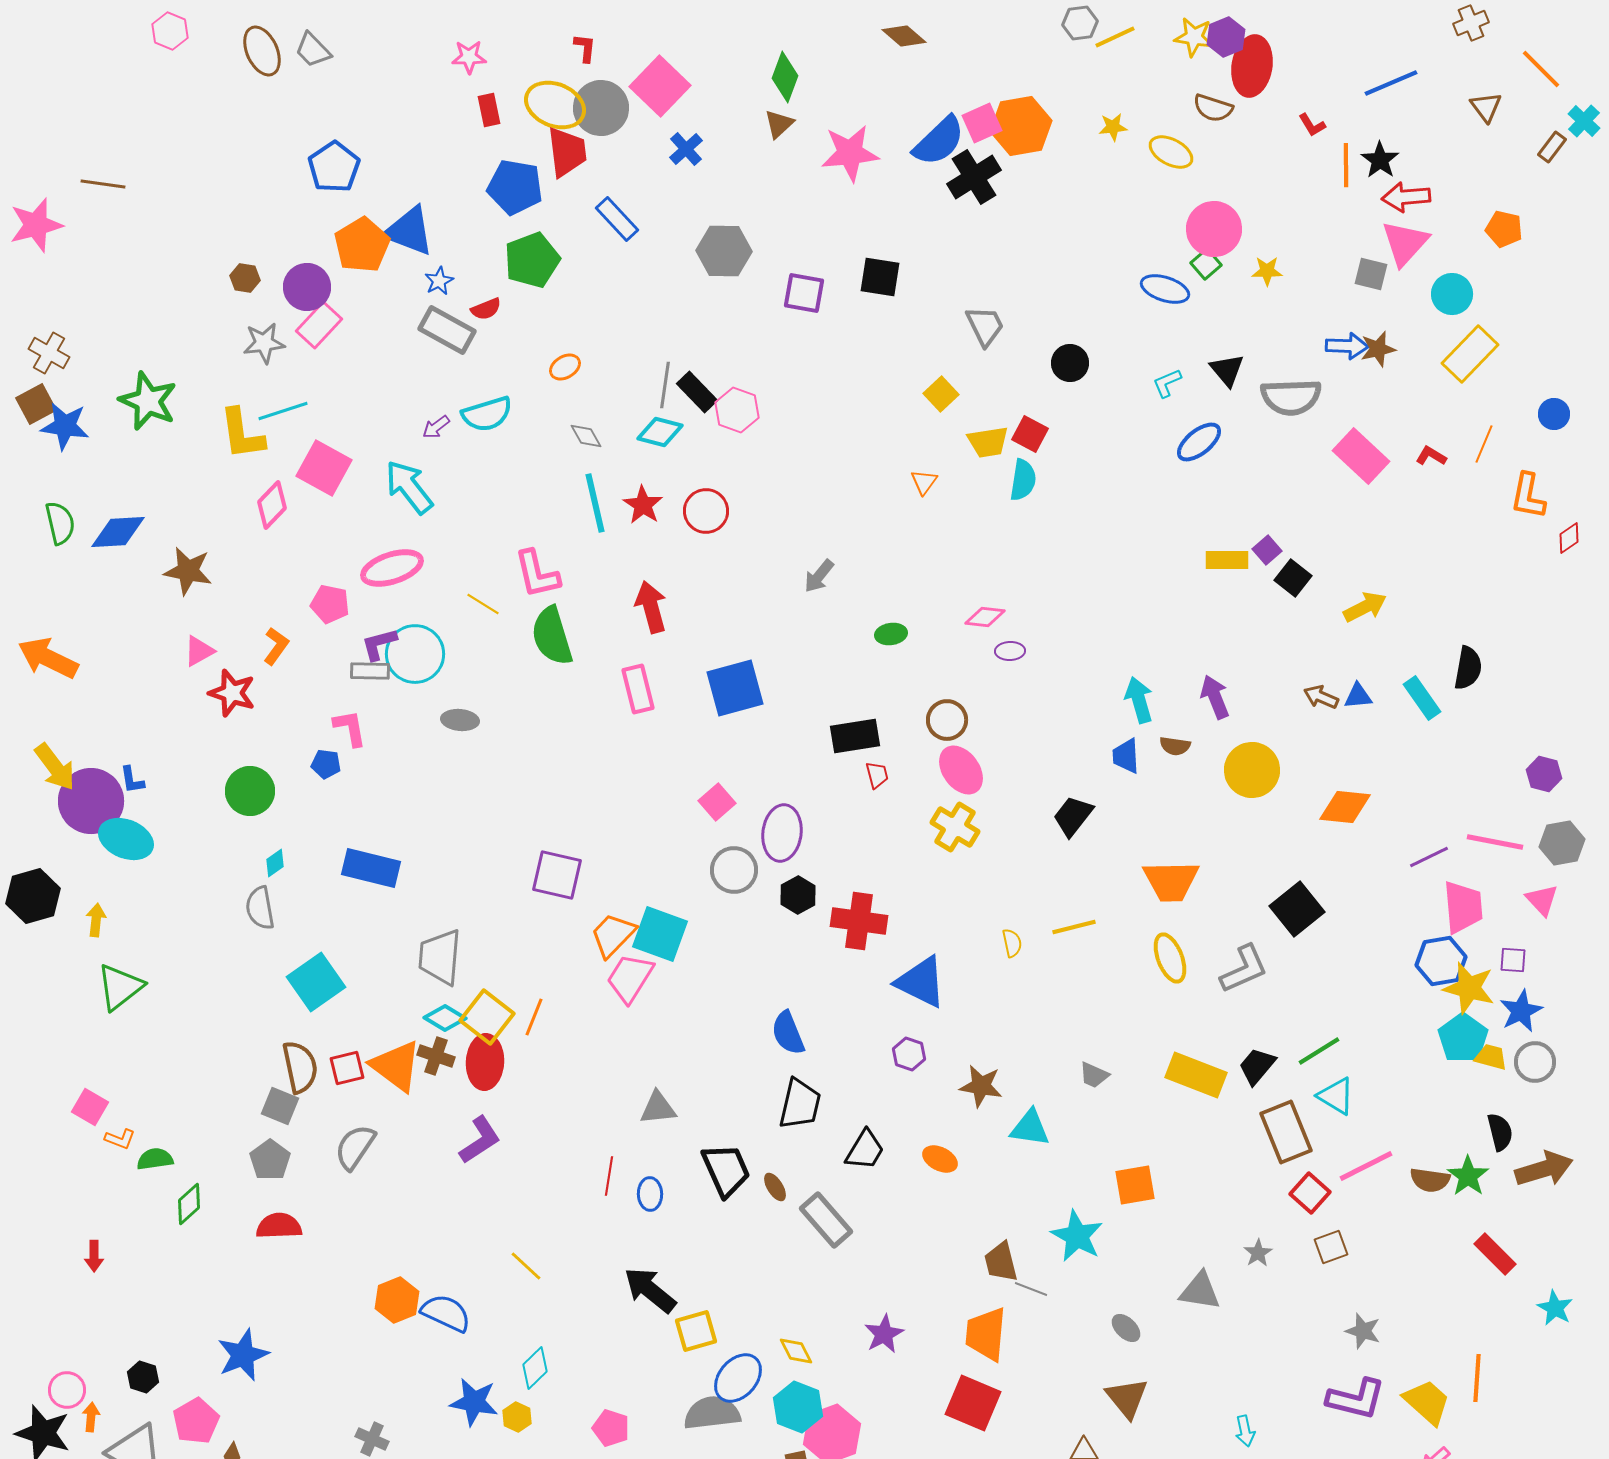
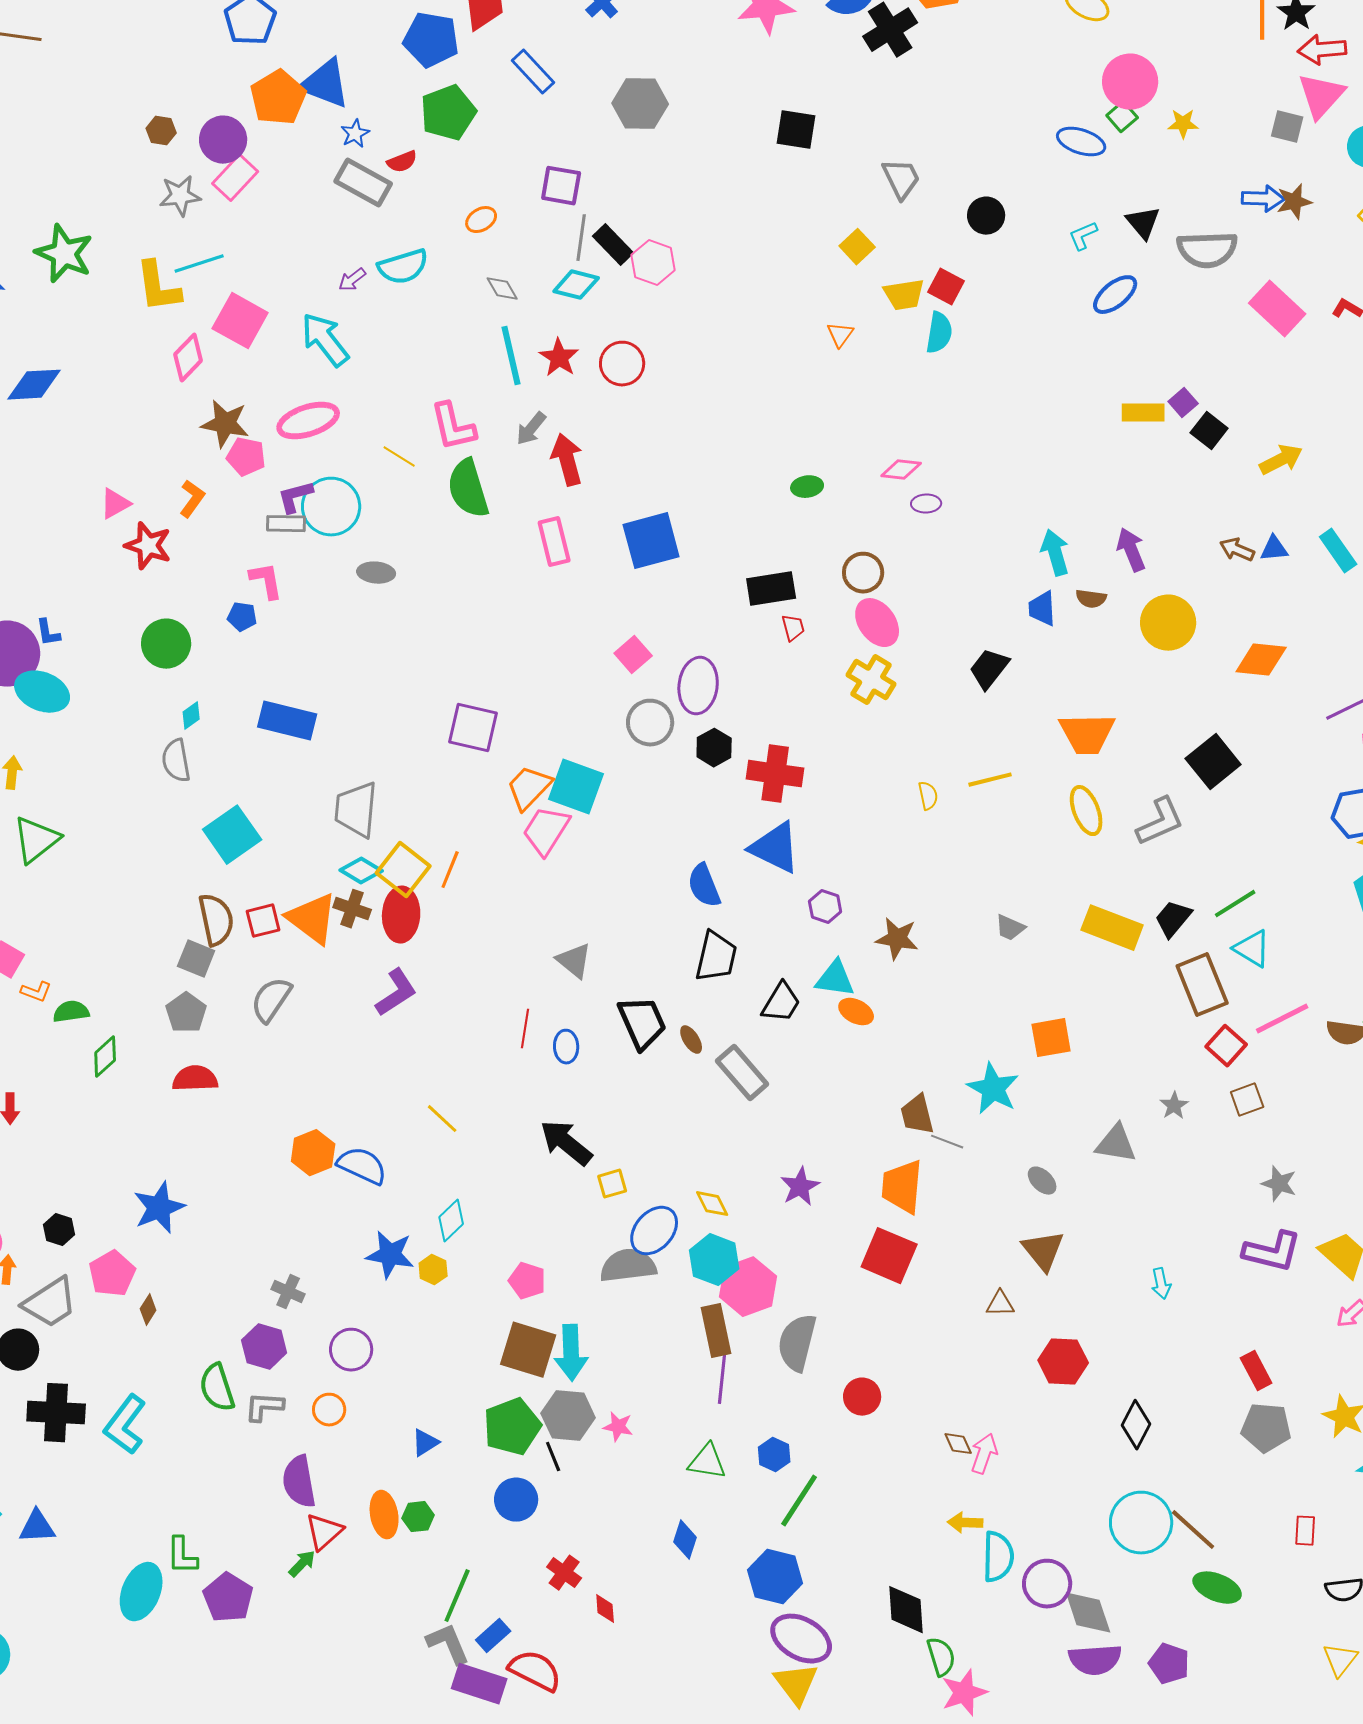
purple square: (804, 293) -> (561, 186), moved
brown star: (188, 571) -> (225, 424), moved
gray arrow: (819, 576) -> (531, 429), moved
blue triangle: (921, 982) -> (775, 848), moved
gray triangle: (658, 1108) -> (574, 961), turned 45
cyan triangle: (1030, 1128) -> (835, 979), moved
yellow square: (696, 1331) -> (612, 1184), size x0.7

